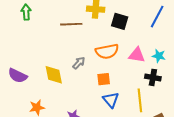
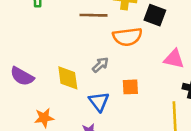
orange semicircle: (107, 51) -> (127, 37), moved
blue triangle: (111, 100) -> (99, 102), moved

